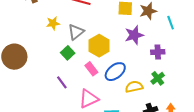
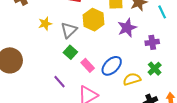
yellow hexagon: (99, 46) -> (94, 20), moved
green square: (68, 53) -> (70, 52), moved

